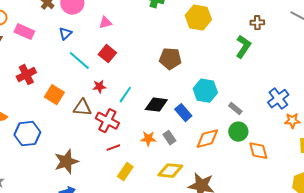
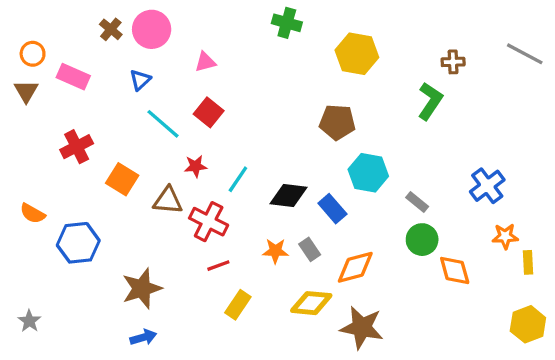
brown pentagon: (170, 59) -> (337, 122), moved
orange star: (292, 121) -> (505, 236), moved
orange diamond: (207, 139) -> (355, 267), moved

